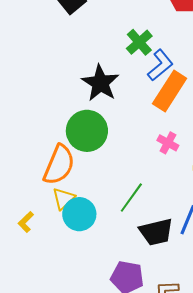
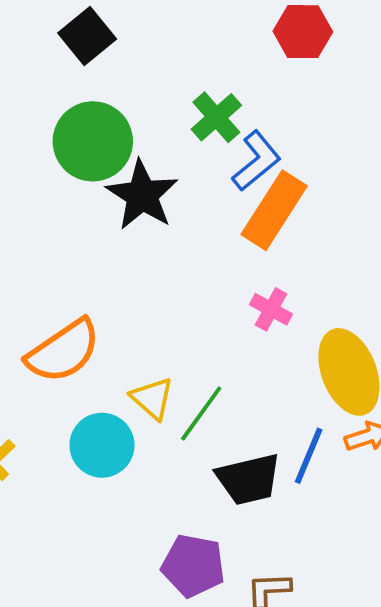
green circle: (87, 131) -> (93, 141), moved
orange semicircle: (59, 165) -> (63, 351), turned 33
yellow triangle: (64, 199) -> (152, 398), moved, turned -35

